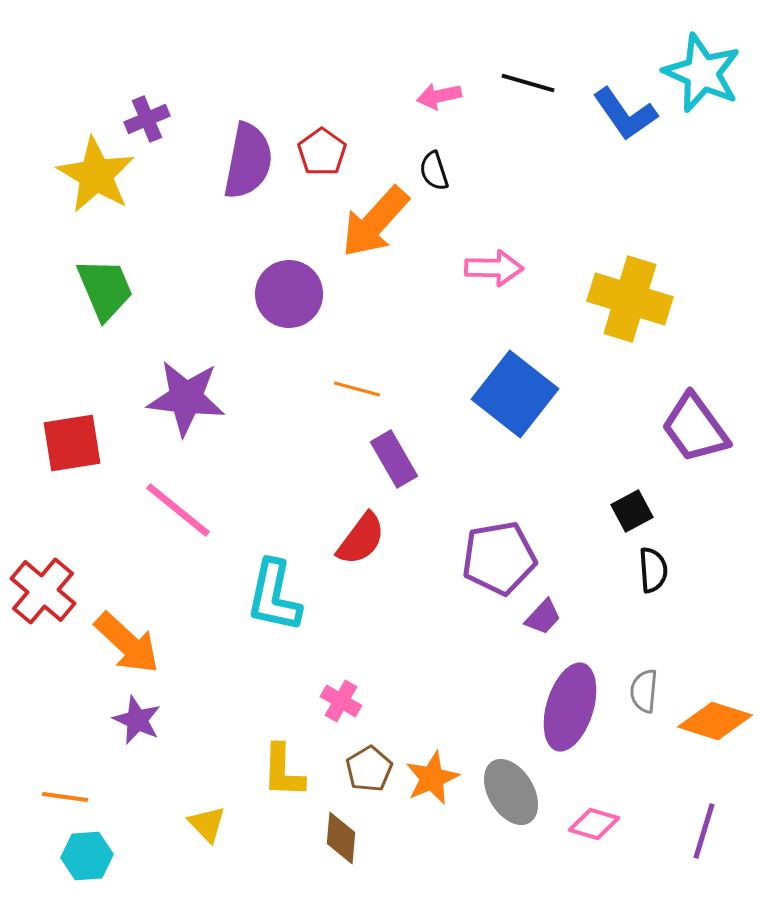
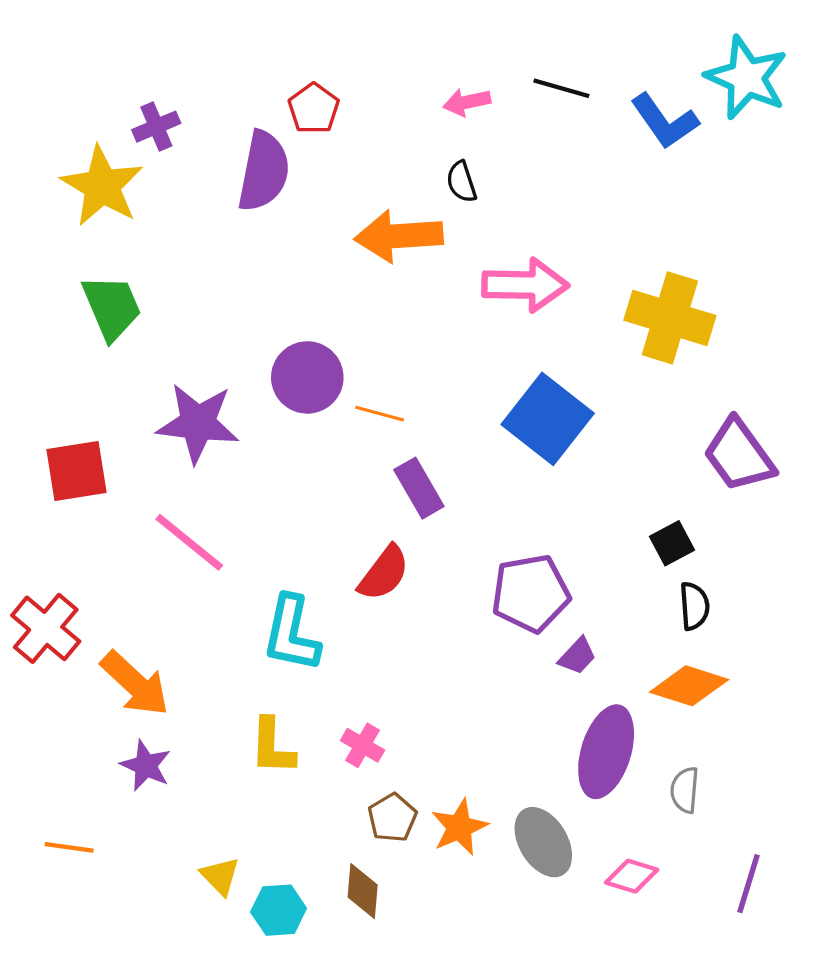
red pentagon: (322, 152) -> (314, 108), moved
orange arrow: (375, 222) -> (399, 236), turned 44
pink arrow: (494, 268) -> (525, 285), size x1.4
purple circle: (289, 294) -> (307, 377), moved
gray semicircle: (644, 691) -> (685, 790), moved
orange diamond: (715, 721) -> (689, 686), moved
yellow L-shape: (283, 771) -> (272, 746), moved
cyan hexagon: (87, 856) -> (279, 910), moved

